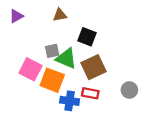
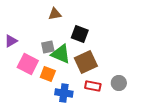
purple triangle: (16, 16) -> (11, 41), moved
orange square: (52, 80) -> (48, 74), size x0.7
red rectangle: (90, 93) -> (93, 86), moved

